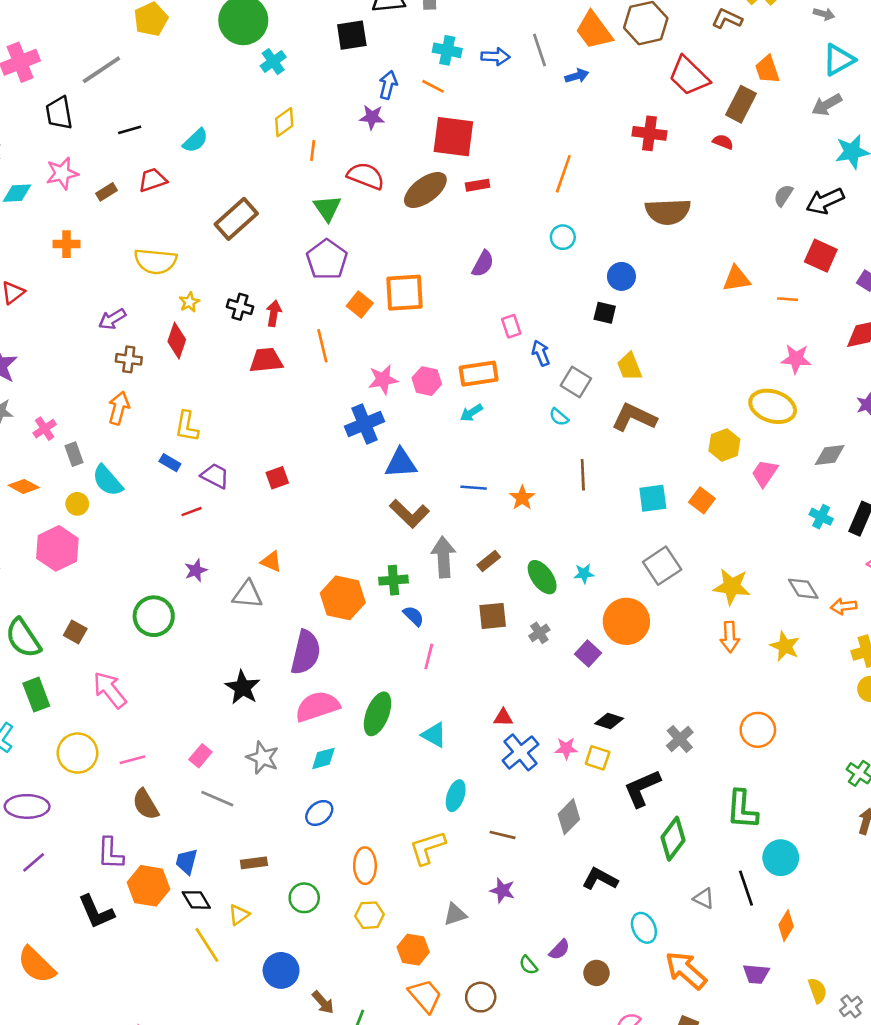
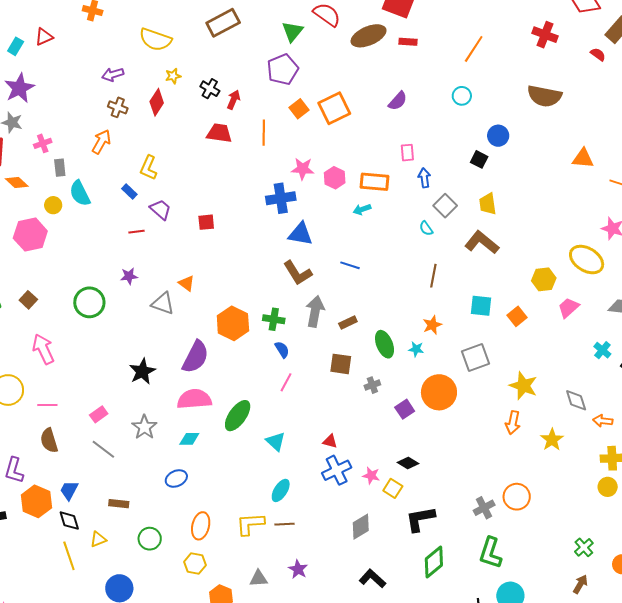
orange square: (404, 293) -> (334, 108), turned -36
orange star: (522, 498) -> (432, 325), moved
gray cross: (680, 739) -> (484, 508), moved
brown line: (502, 835) -> (284, 524), moved, turned -30

